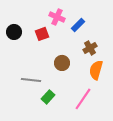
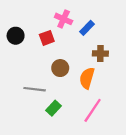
brown cross: (90, 48) -> (100, 54), turned 32
brown circle: (62, 63) -> (60, 68), moved
orange semicircle: (96, 70) -> (87, 78), moved

